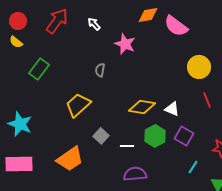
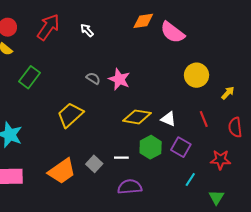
pink star: (125, 44) -> (119, 79), moved
gray semicircle: (100, 70) -> (93, 78), turned 112
red line: (207, 100) -> (204, 119), moved
gray square: (101, 136) -> (94, 164), moved

